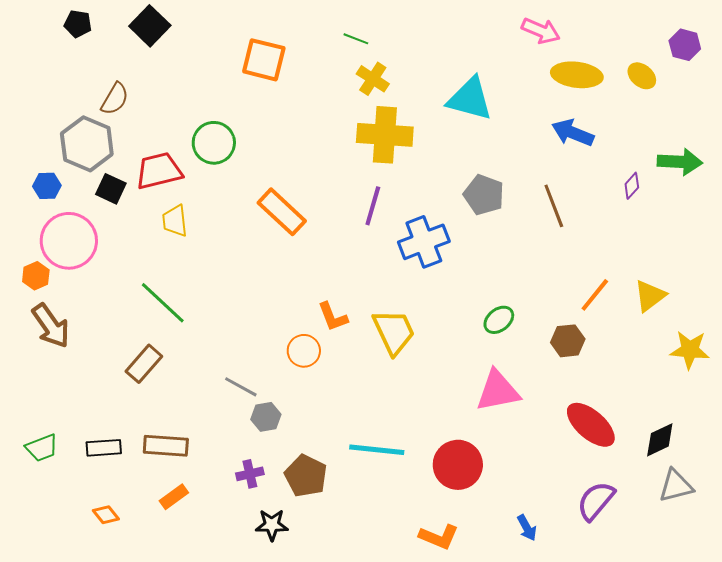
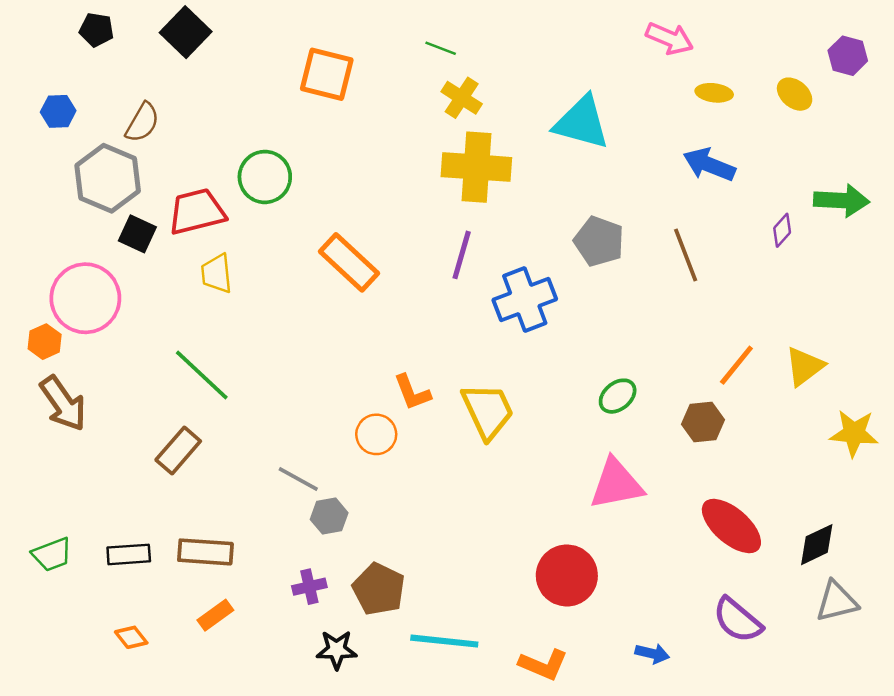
yellow ellipse: (577, 75) -> (714, 93), size x0.6
blue hexagon: (47, 186) -> (58, 111), moved
cyan line: (377, 450) -> (444, 641), moved
purple semicircle: (596, 501) -> (738, 620), turned -90
blue arrow: (527, 528) -> (652, 653), turned -48

